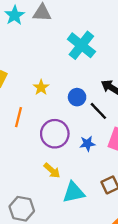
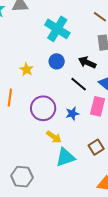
blue circle: (77, 97) -> (57, 61), moved
yellow arrow: (52, 171) -> (54, 137), moved

